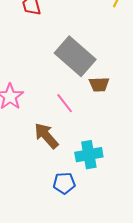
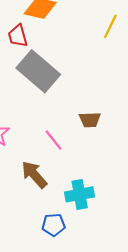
gray rectangle: (75, 56) -> (38, 71), moved

